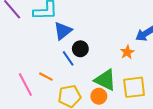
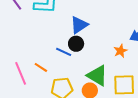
blue triangle: (63, 31) -> (79, 25), moved
blue line: (68, 58) -> (64, 52), turned -35

